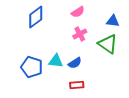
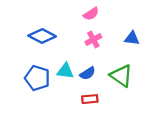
blue diamond: (36, 17) -> (42, 36), moved, turned 65
blue triangle: (113, 21) -> (132, 38), moved
green triangle: (108, 44) -> (121, 76), moved

